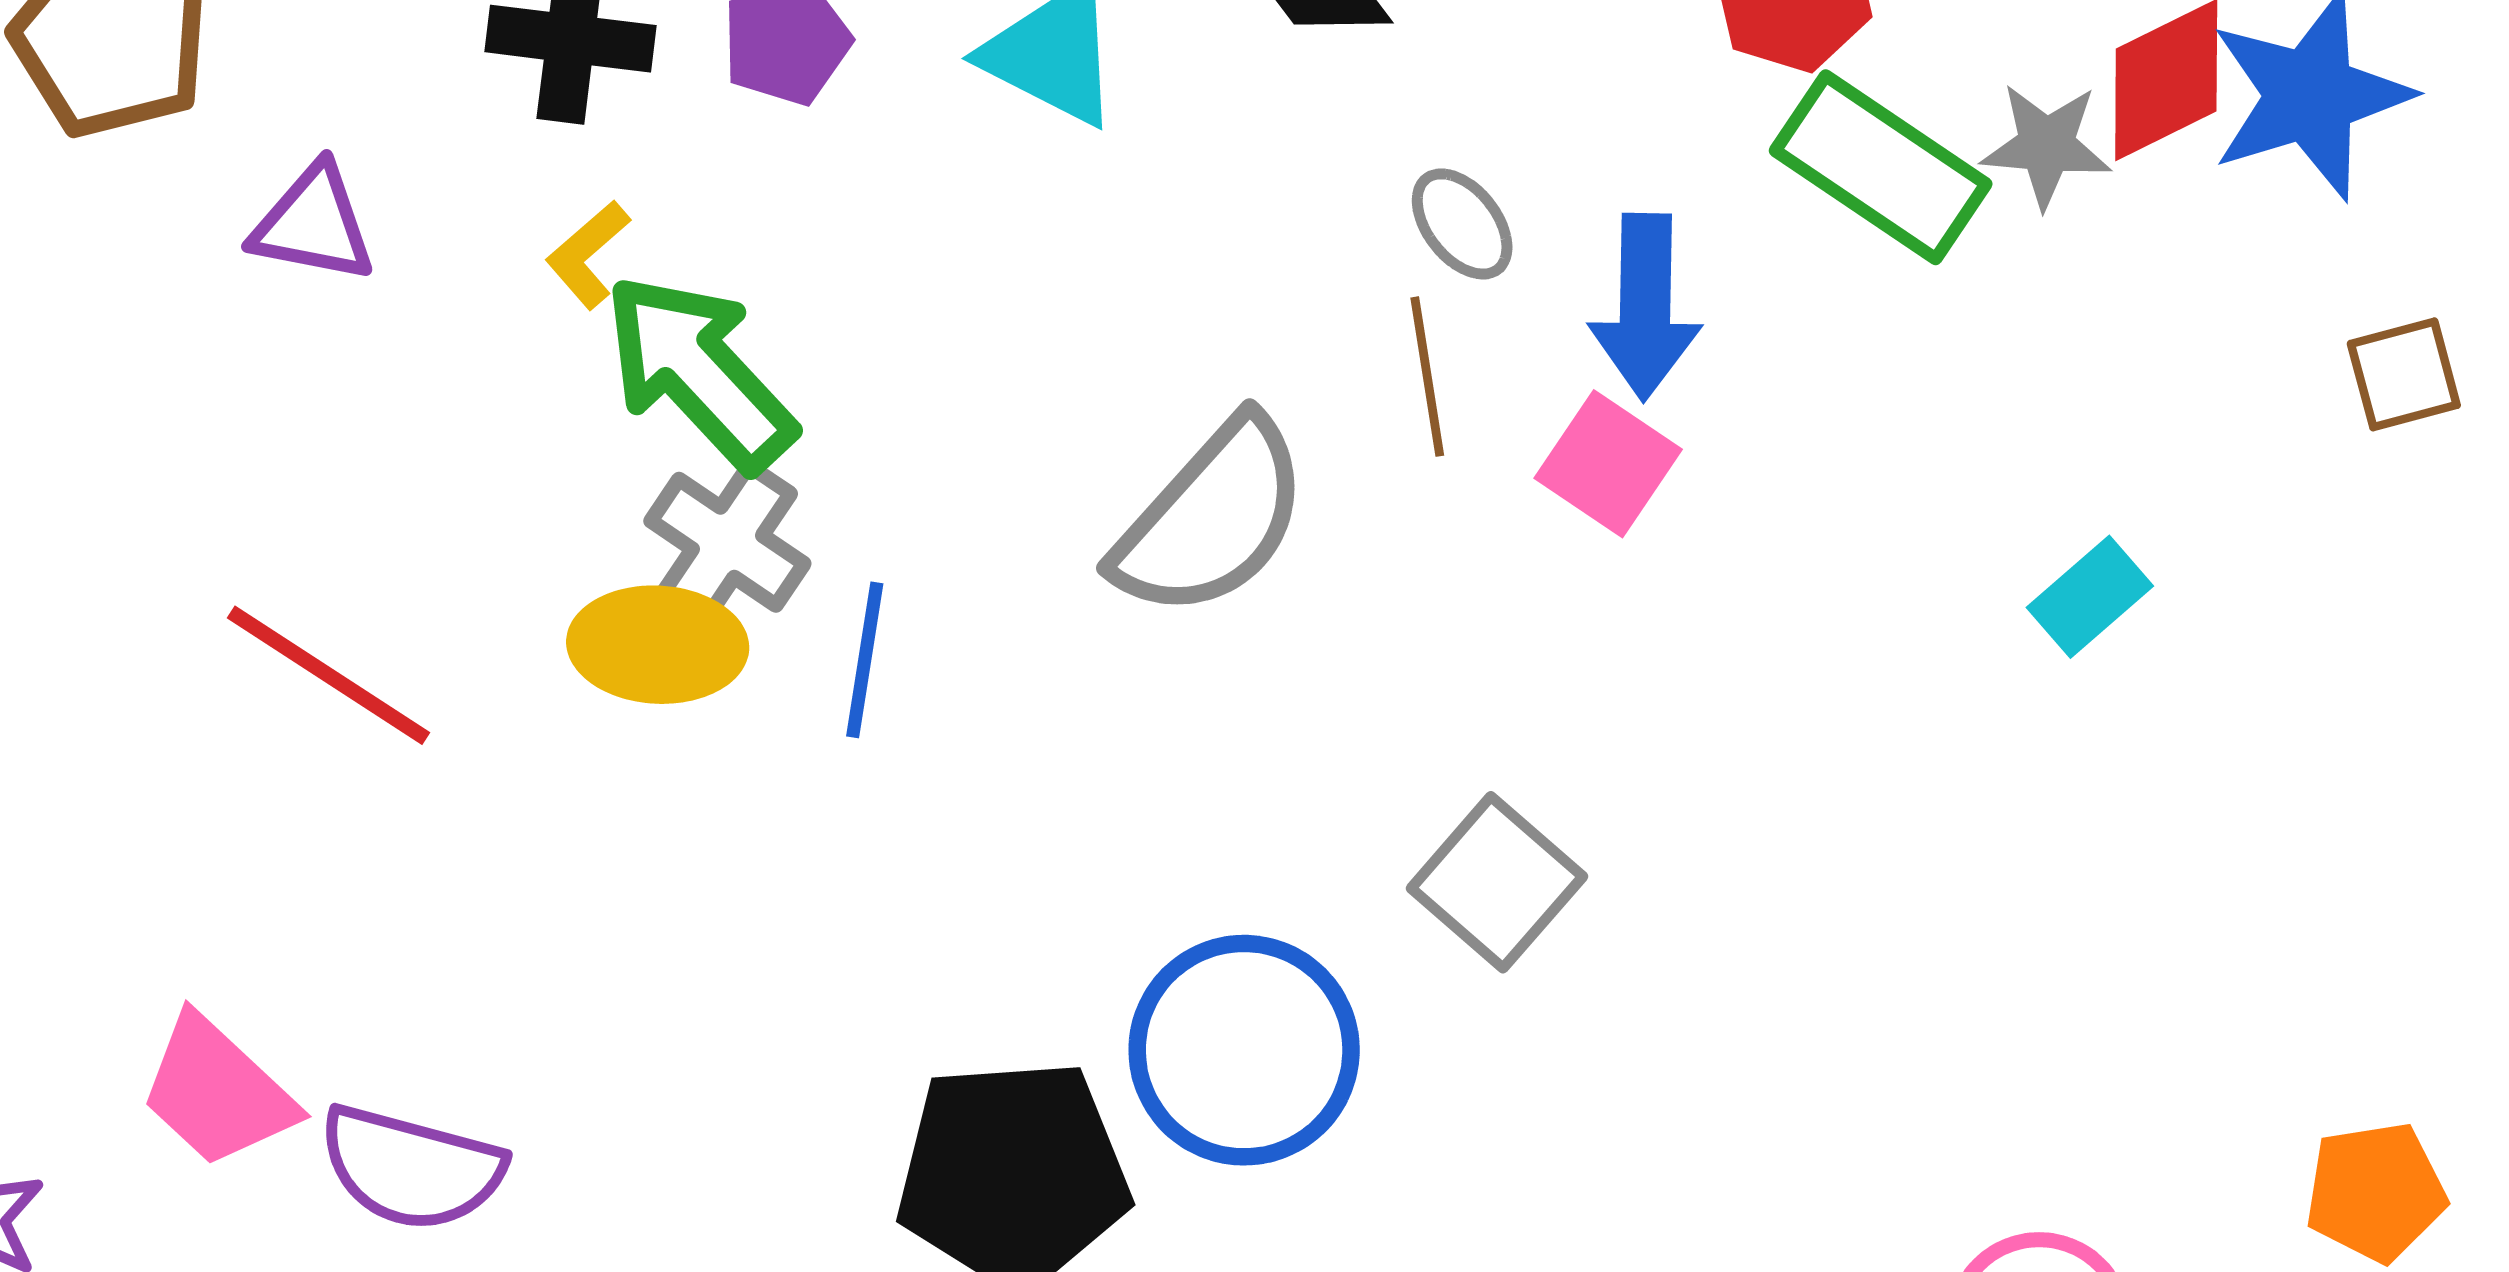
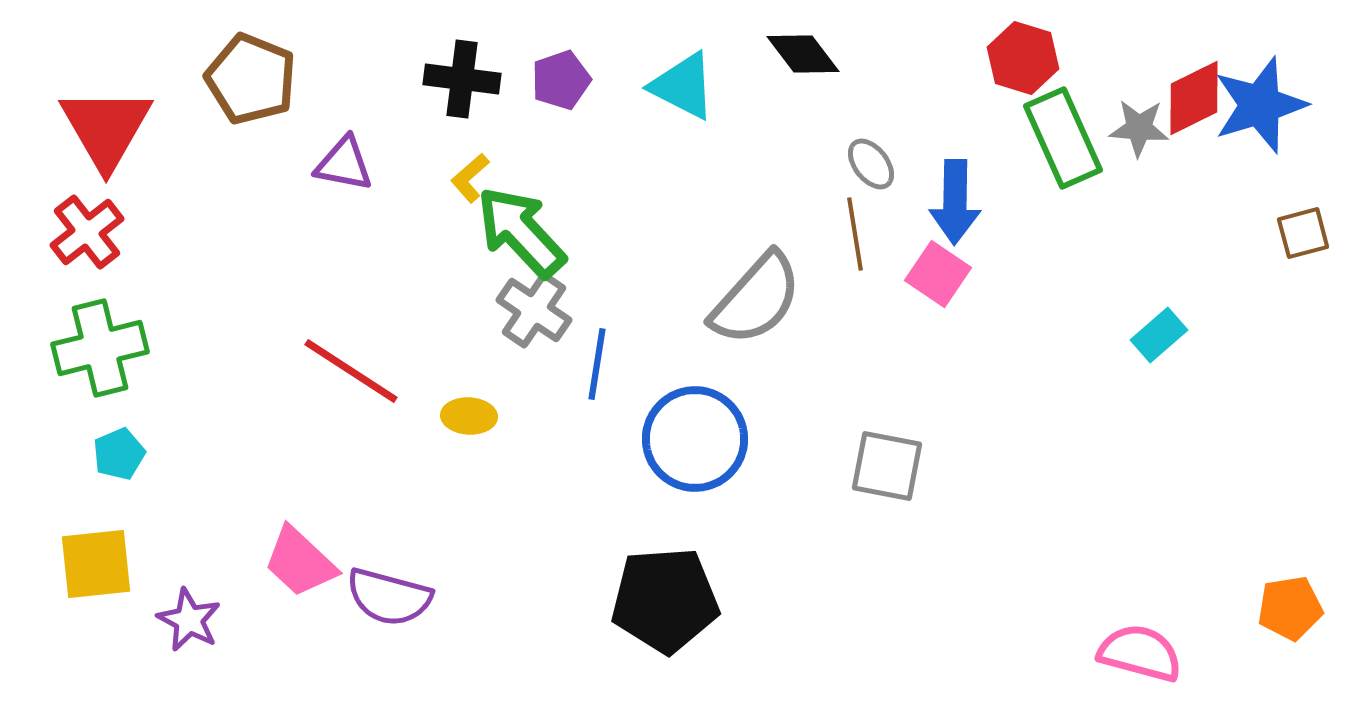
green rectangle: (1881, 167) -> (1063, 138), turned 32
yellow ellipse: (658, 645) -> (469, 416), moved, size x0.7
gray square: (1497, 882) -> (887, 466), turned -30
blue circle: (1244, 1050) -> (695, 439), moved

